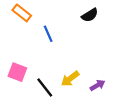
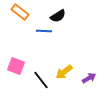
black semicircle: (90, 15) -> (58, 16), moved
blue line: (48, 34) -> (44, 31), turned -63

